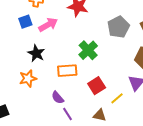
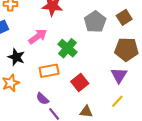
pink arrow: (48, 25) -> (38, 37), moved
yellow line: (117, 98) -> (117, 101), moved

